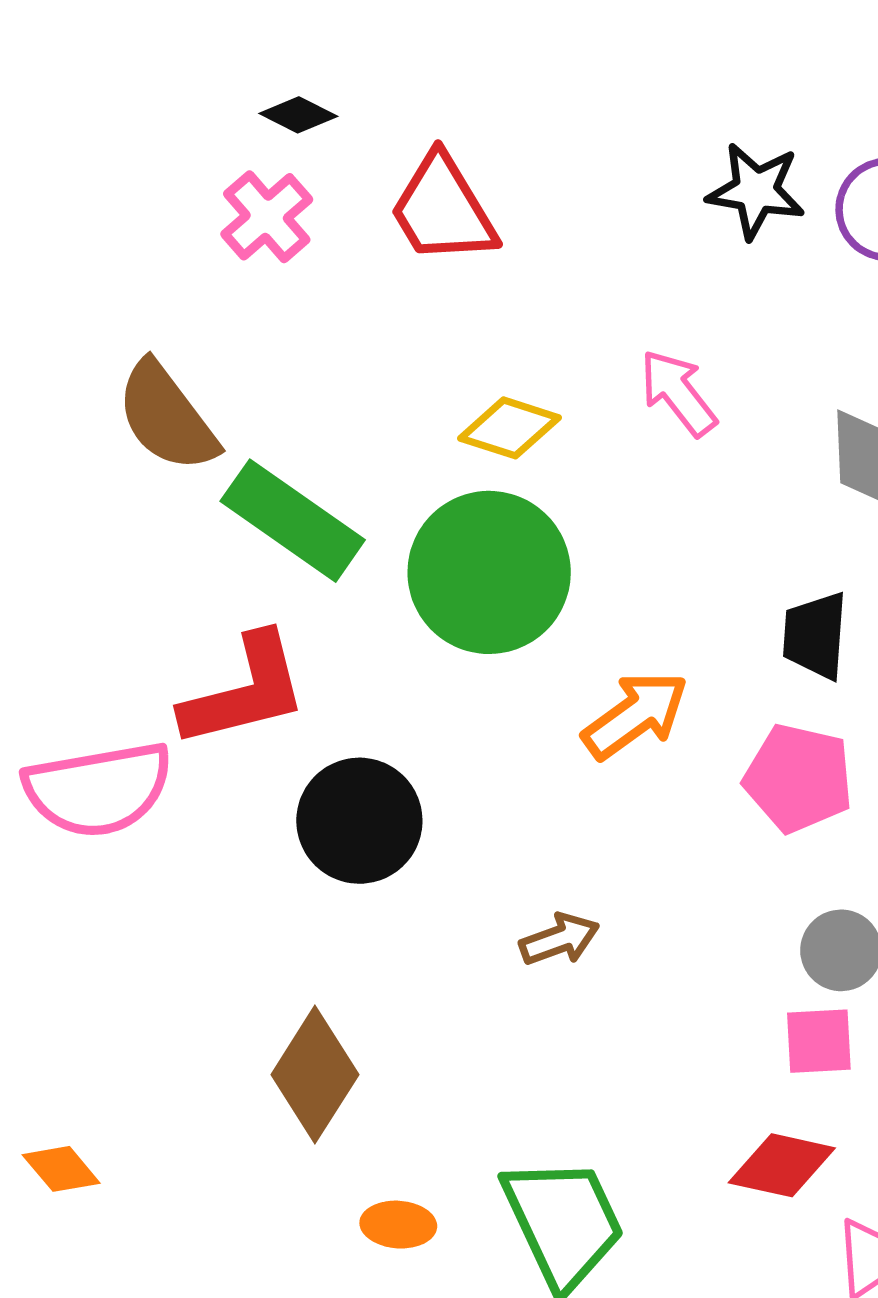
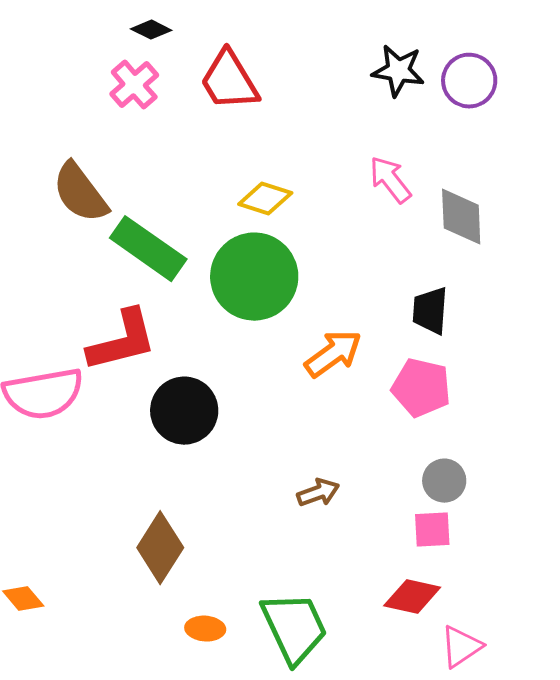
pink arrow: (678, 393) -> (390, 180), moved
brown arrow: (559, 939) -> (318, 493), moved

